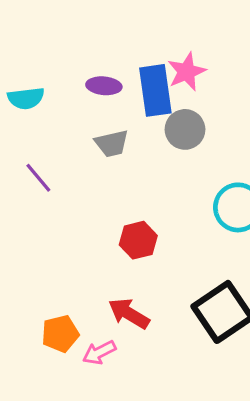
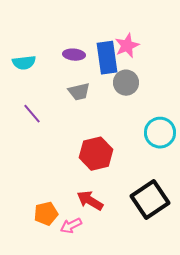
red hexagon: (138, 240) -> (96, 154), size x1.4

